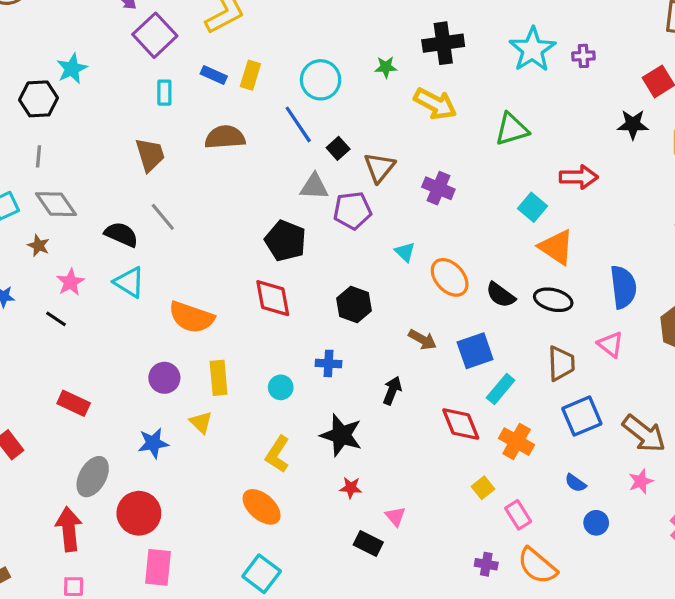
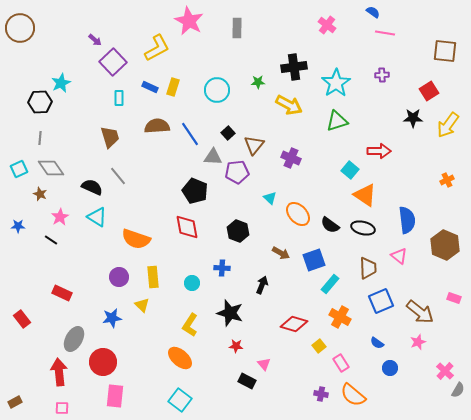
cyan star: (532, 50) -> (336, 83), moved
blue line: (298, 124) -> (190, 134), moved
red diamond: (461, 424) -> (294, 324), moved, turned -52

